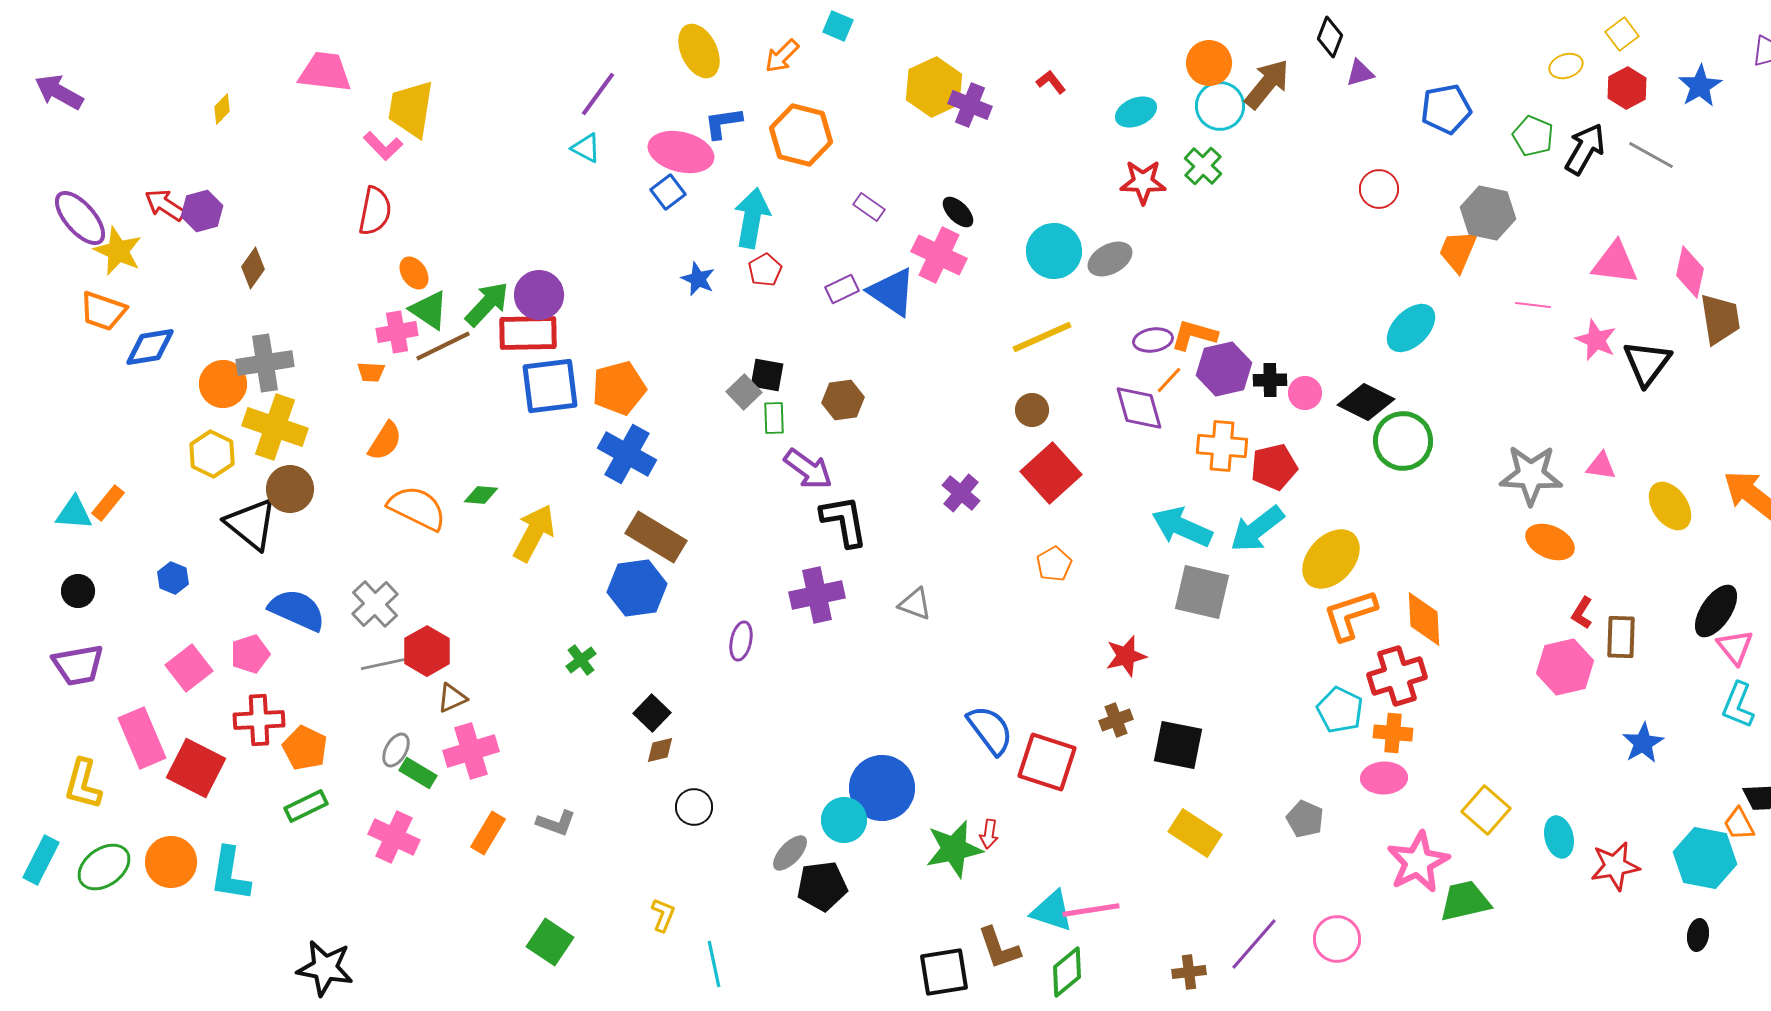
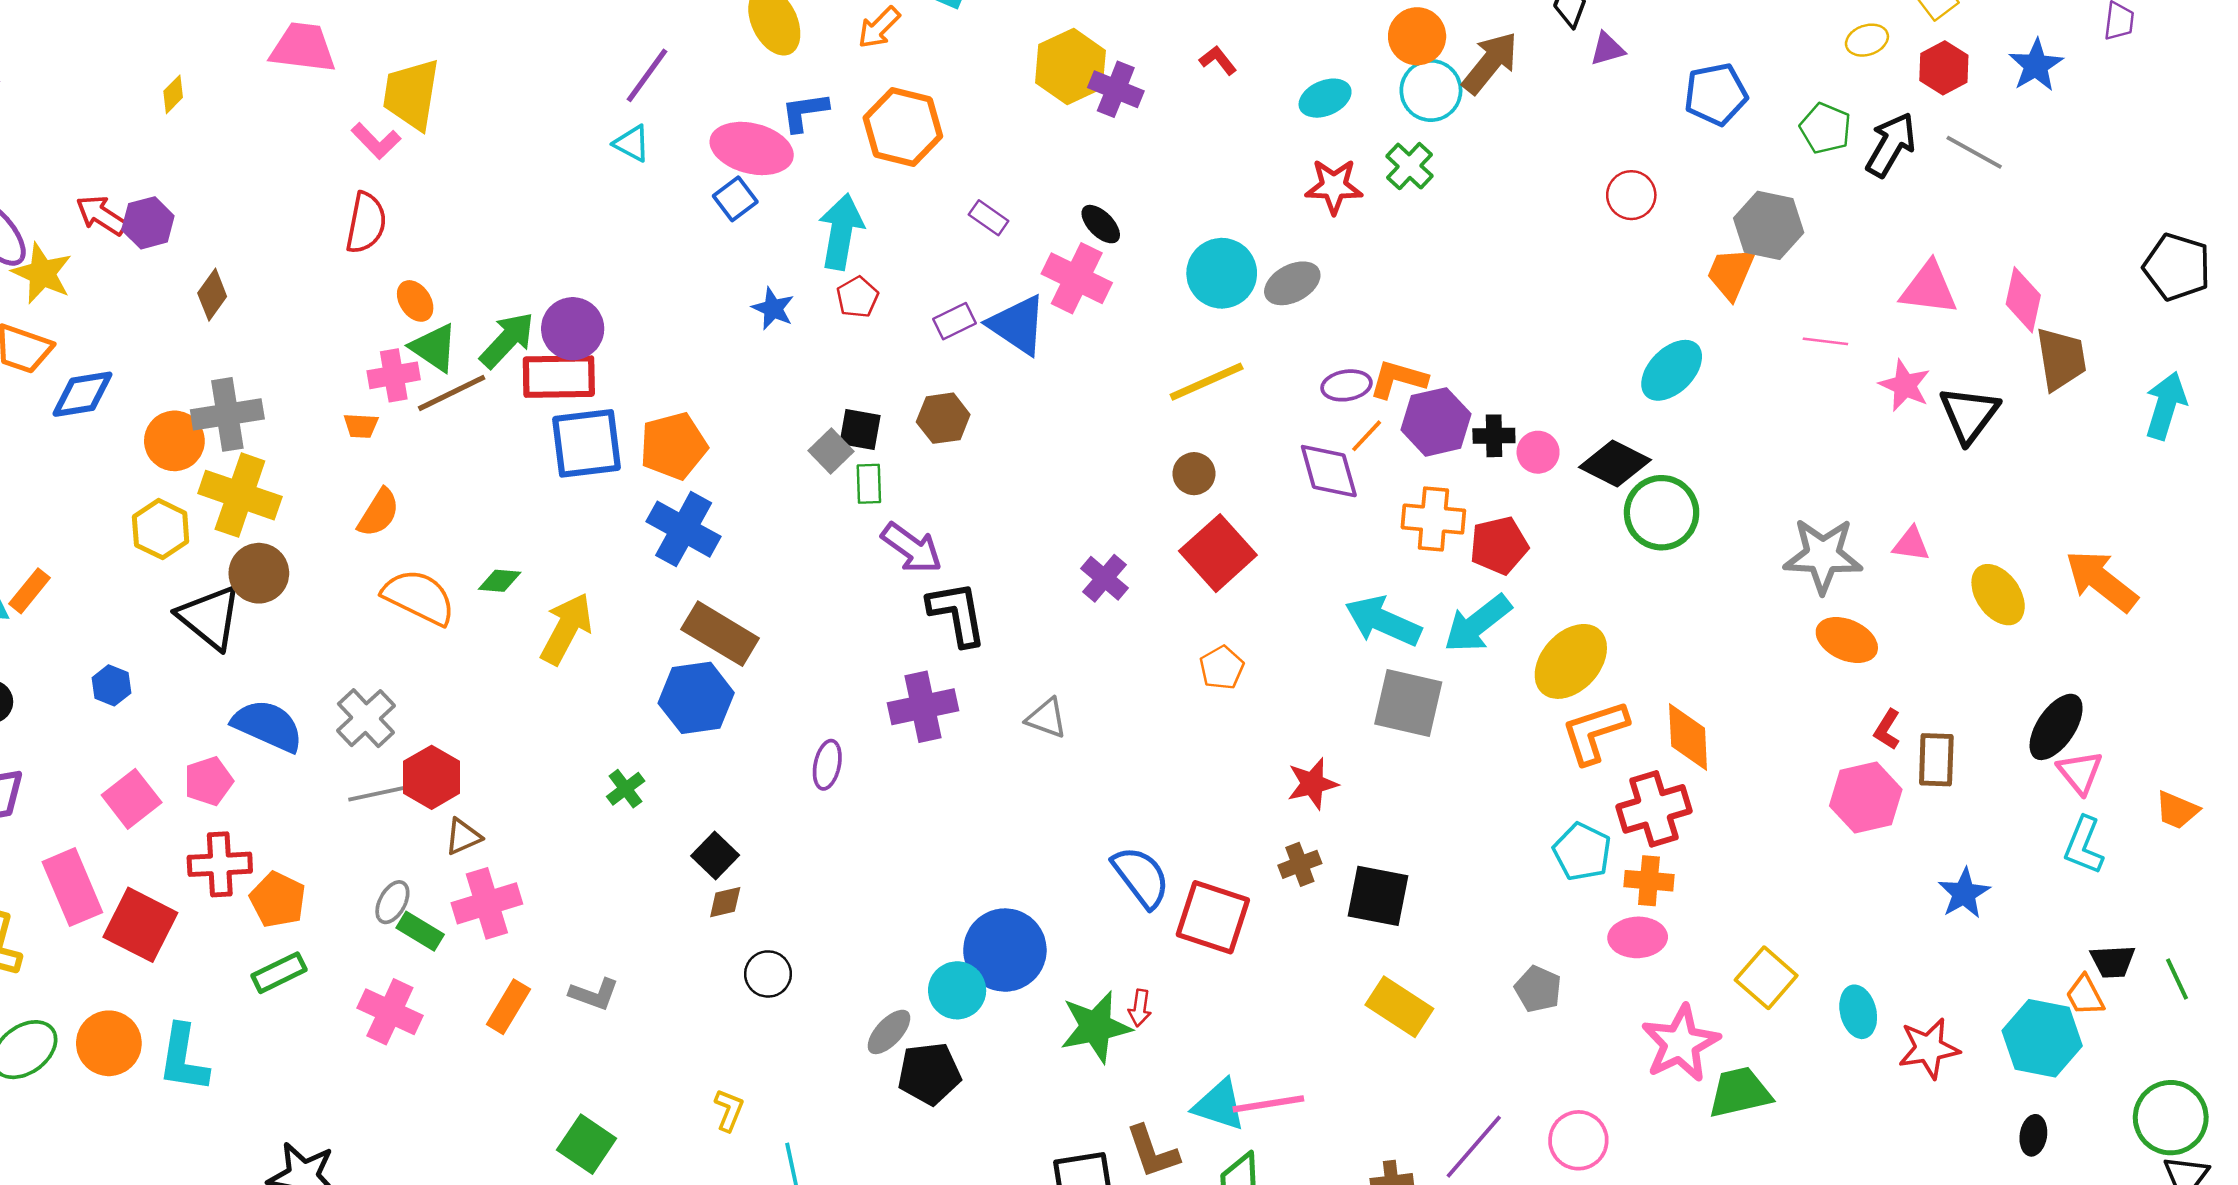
brown hexagon: (843, 400) -> (943, 418), moved

